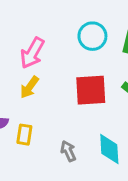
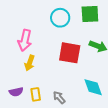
red square: (91, 90) -> (70, 53), turned 30
gray arrow: (68, 151) -> (59, 97), moved

